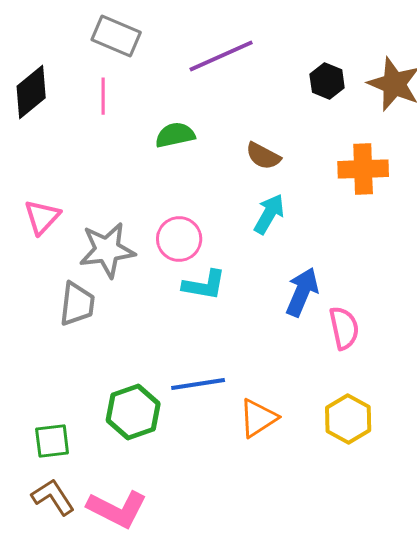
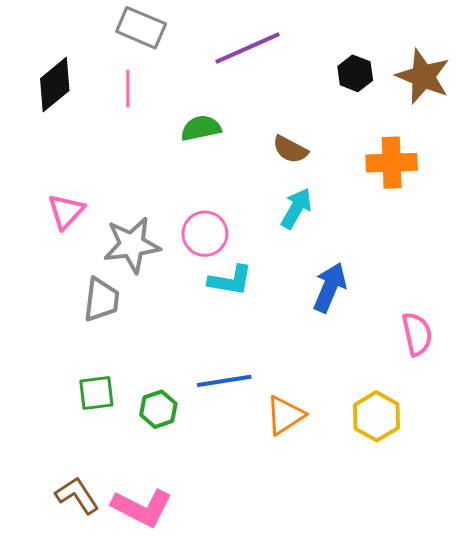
pink semicircle: (344, 328) -> (417, 334), moved
green hexagon: (133, 412) -> (158, 409), size x0.7
green square: (52, 441) -> (96, 393), moved

